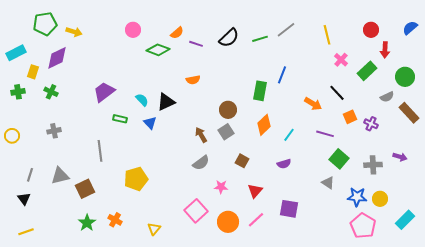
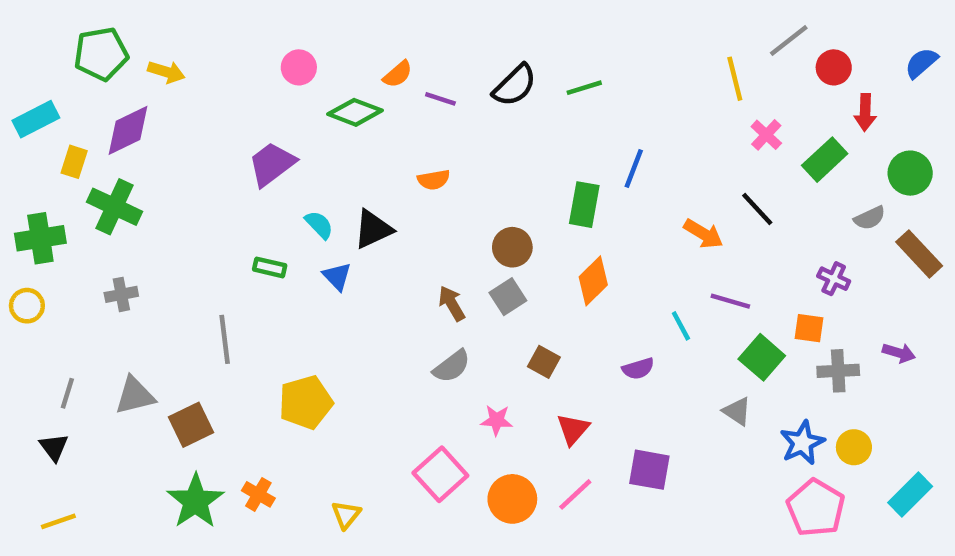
gray line: (286, 30) -> (789, 40), moved
green cross: (18, 92) -> (40, 238), moved, size x1.5
green cross: (51, 92) -> (115, 207), size x1.6
purple trapezoid: (104, 92) -> (272, 164), moved
orange square: (350, 117) -> (809, 328), moved, turned 32
cyan line: (289, 135) -> (681, 326), moved, turned -64
blue star: (357, 197) -> (802, 443), turned -30
green star: (87, 223) -> (195, 501), size x1.4

